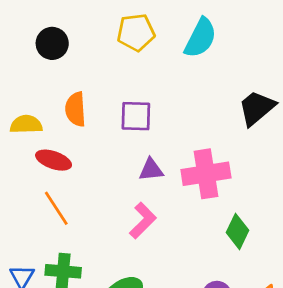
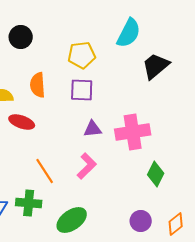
yellow pentagon: (136, 32) -> (82, 55), moved
black trapezoid: (257, 108) -> (156, 66), moved
orange line: (56, 208) -> (45, 171), moved

